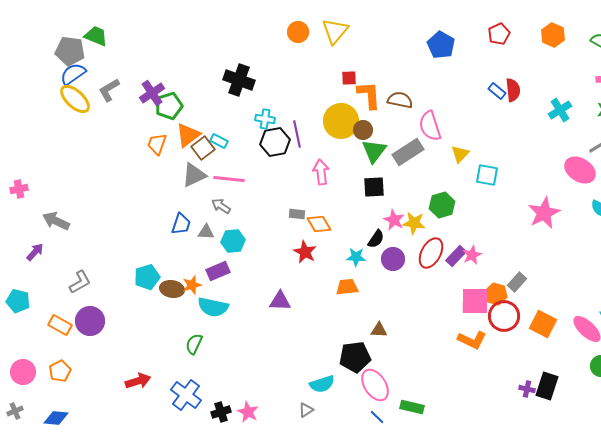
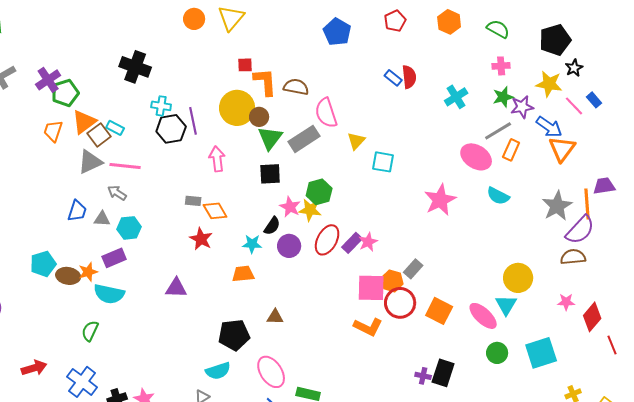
green hexagon: (442, 205) -> (319, 192), moved
black pentagon: (355, 357) -> (234, 335), moved

